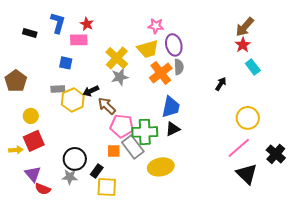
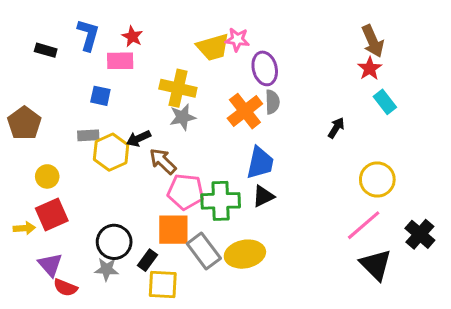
brown arrow: (245, 27) -> (373, 41), turned -65
yellow trapezoid: (148, 49) -> (213, 47), moved
yellow cross: (117, 58) -> (178, 88), turned -30
gray rectangle: (133, 147) -> (204, 251), moved
orange square: (114, 151) -> (173, 230), size x1.6

